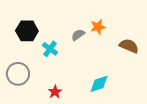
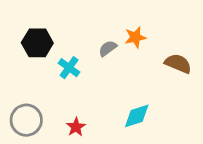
gray circle: (18, 74) -> (26, 120), moved

